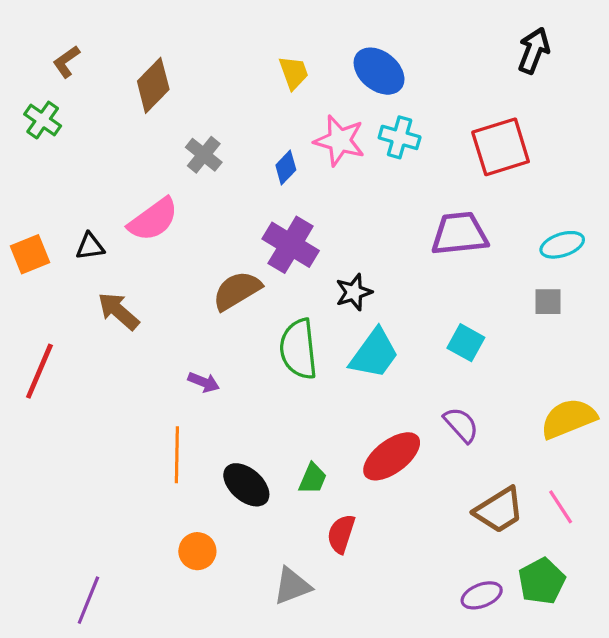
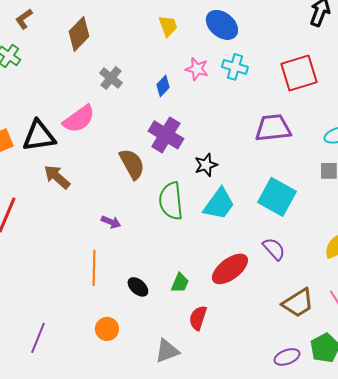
pink star: (340, 141) -> (197, 69), size x0.7
black triangle: (90, 246) -> (39, 136), size x1.8
brown semicircle: (237, 291) -> (132, 164), turned 92
cyan square: (466, 343) -> (277, 197), size x1.6
black ellipse: (246, 485) -> (138, 287), size x0.7
purple line: (88, 600) -> (38, 338), moved

